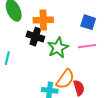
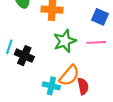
black cross: (35, 37) -> (24, 56), moved

